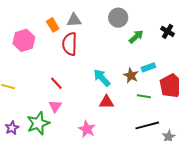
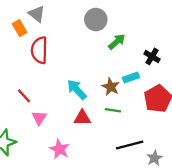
gray triangle: (74, 20) -> (37, 14), moved, turned 42
black cross: (168, 31) -> (152, 56), moved
green line: (144, 96) -> (113, 110), moved
pink triangle: (55, 106) -> (39, 118), moved

